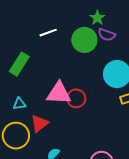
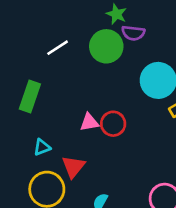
pink triangle: (59, 93) -> (89, 122), size x0.6

